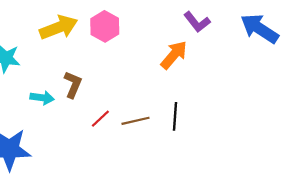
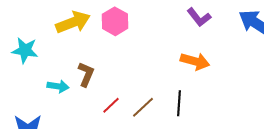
orange arrow: (174, 55) -> (195, 61), moved, turned 64
brown line: (135, 121) -> (143, 107), turned -30

